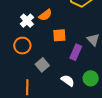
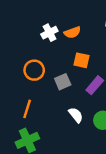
orange circle: (22, 46) -> (34, 70), moved
gray square: (42, 65) -> (63, 82), moved

